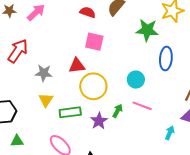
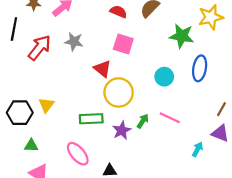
red triangle: (77, 66) -> (102, 69), turned 42
gray star: (44, 73) -> (74, 42), moved
cyan circle: (136, 80) -> (164, 77), moved
yellow triangle: (46, 100) -> (46, 105), moved

